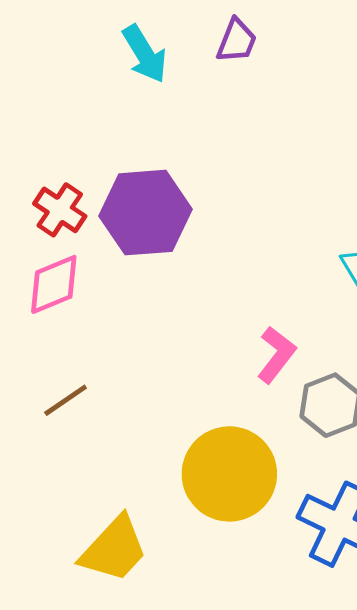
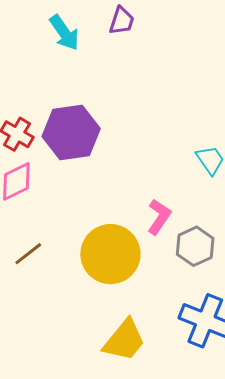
yellow circle: (229, 474) -> (110, 254), moved
yellow trapezoid: (114, 549) -> (124, 340), moved

